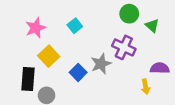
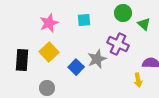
cyan square: (75, 26) -> (84, 20), moved, turned 32
pink star: (36, 28) -> (49, 23), moved
black rectangle: (28, 79) -> (22, 60), moved

